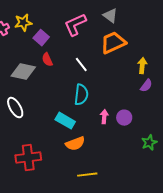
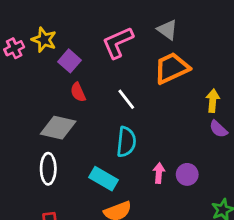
yellow star: (23, 23) -> (44, 40), turned 30
gray diamond: (23, 72) -> (58, 128), moved
purple semicircle: (146, 86) -> (218, 129), turned 96
white ellipse: (15, 108) -> (48, 169), moved, turned 30

